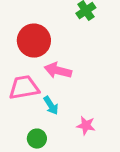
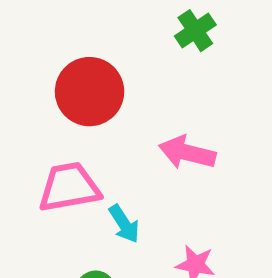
pink arrow: (58, 71) -> (187, 153), moved

